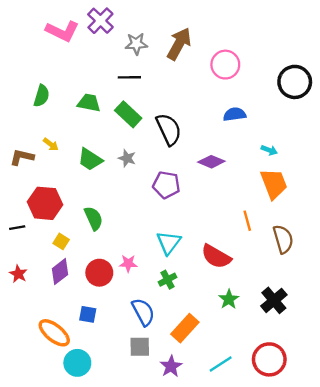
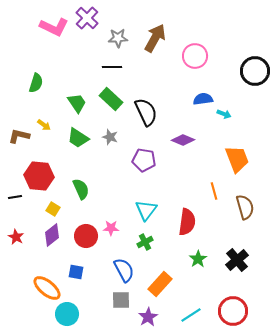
green trapezoid: (89, 103) -> (77, 103), moved, turned 45
cyan arrow: (269, 150) -> (224, 114), moved
red semicircle: (216, 257) -> (187, 222), turned -112

